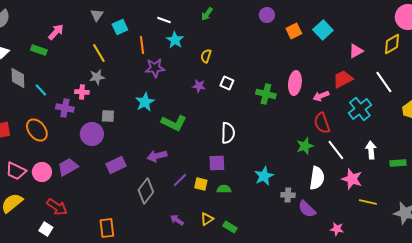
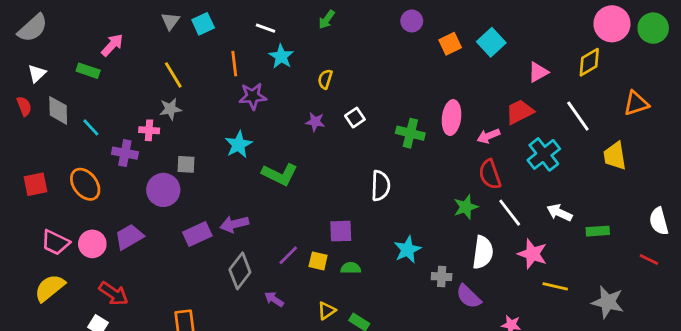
cyan square: (120, 27) -> (203, 24), moved
white square: (227, 83) -> (355, 118), turned 32
white semicircle: (228, 133) -> (381, 186), moved
white arrow: (371, 150) -> (559, 213), turned -60
purple arrow: (157, 156) -> (234, 224), moved
purple arrow: (177, 220) -> (274, 299), moved

